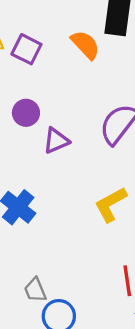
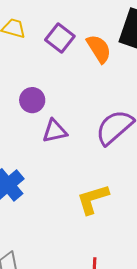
purple square: (26, 49) -> (60, 38), moved

